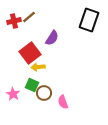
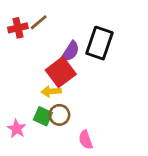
black rectangle: (89, 20) -> (99, 43), moved
red square: (30, 53) -> (61, 72), moved
brown circle: (44, 93) -> (59, 115), moved

